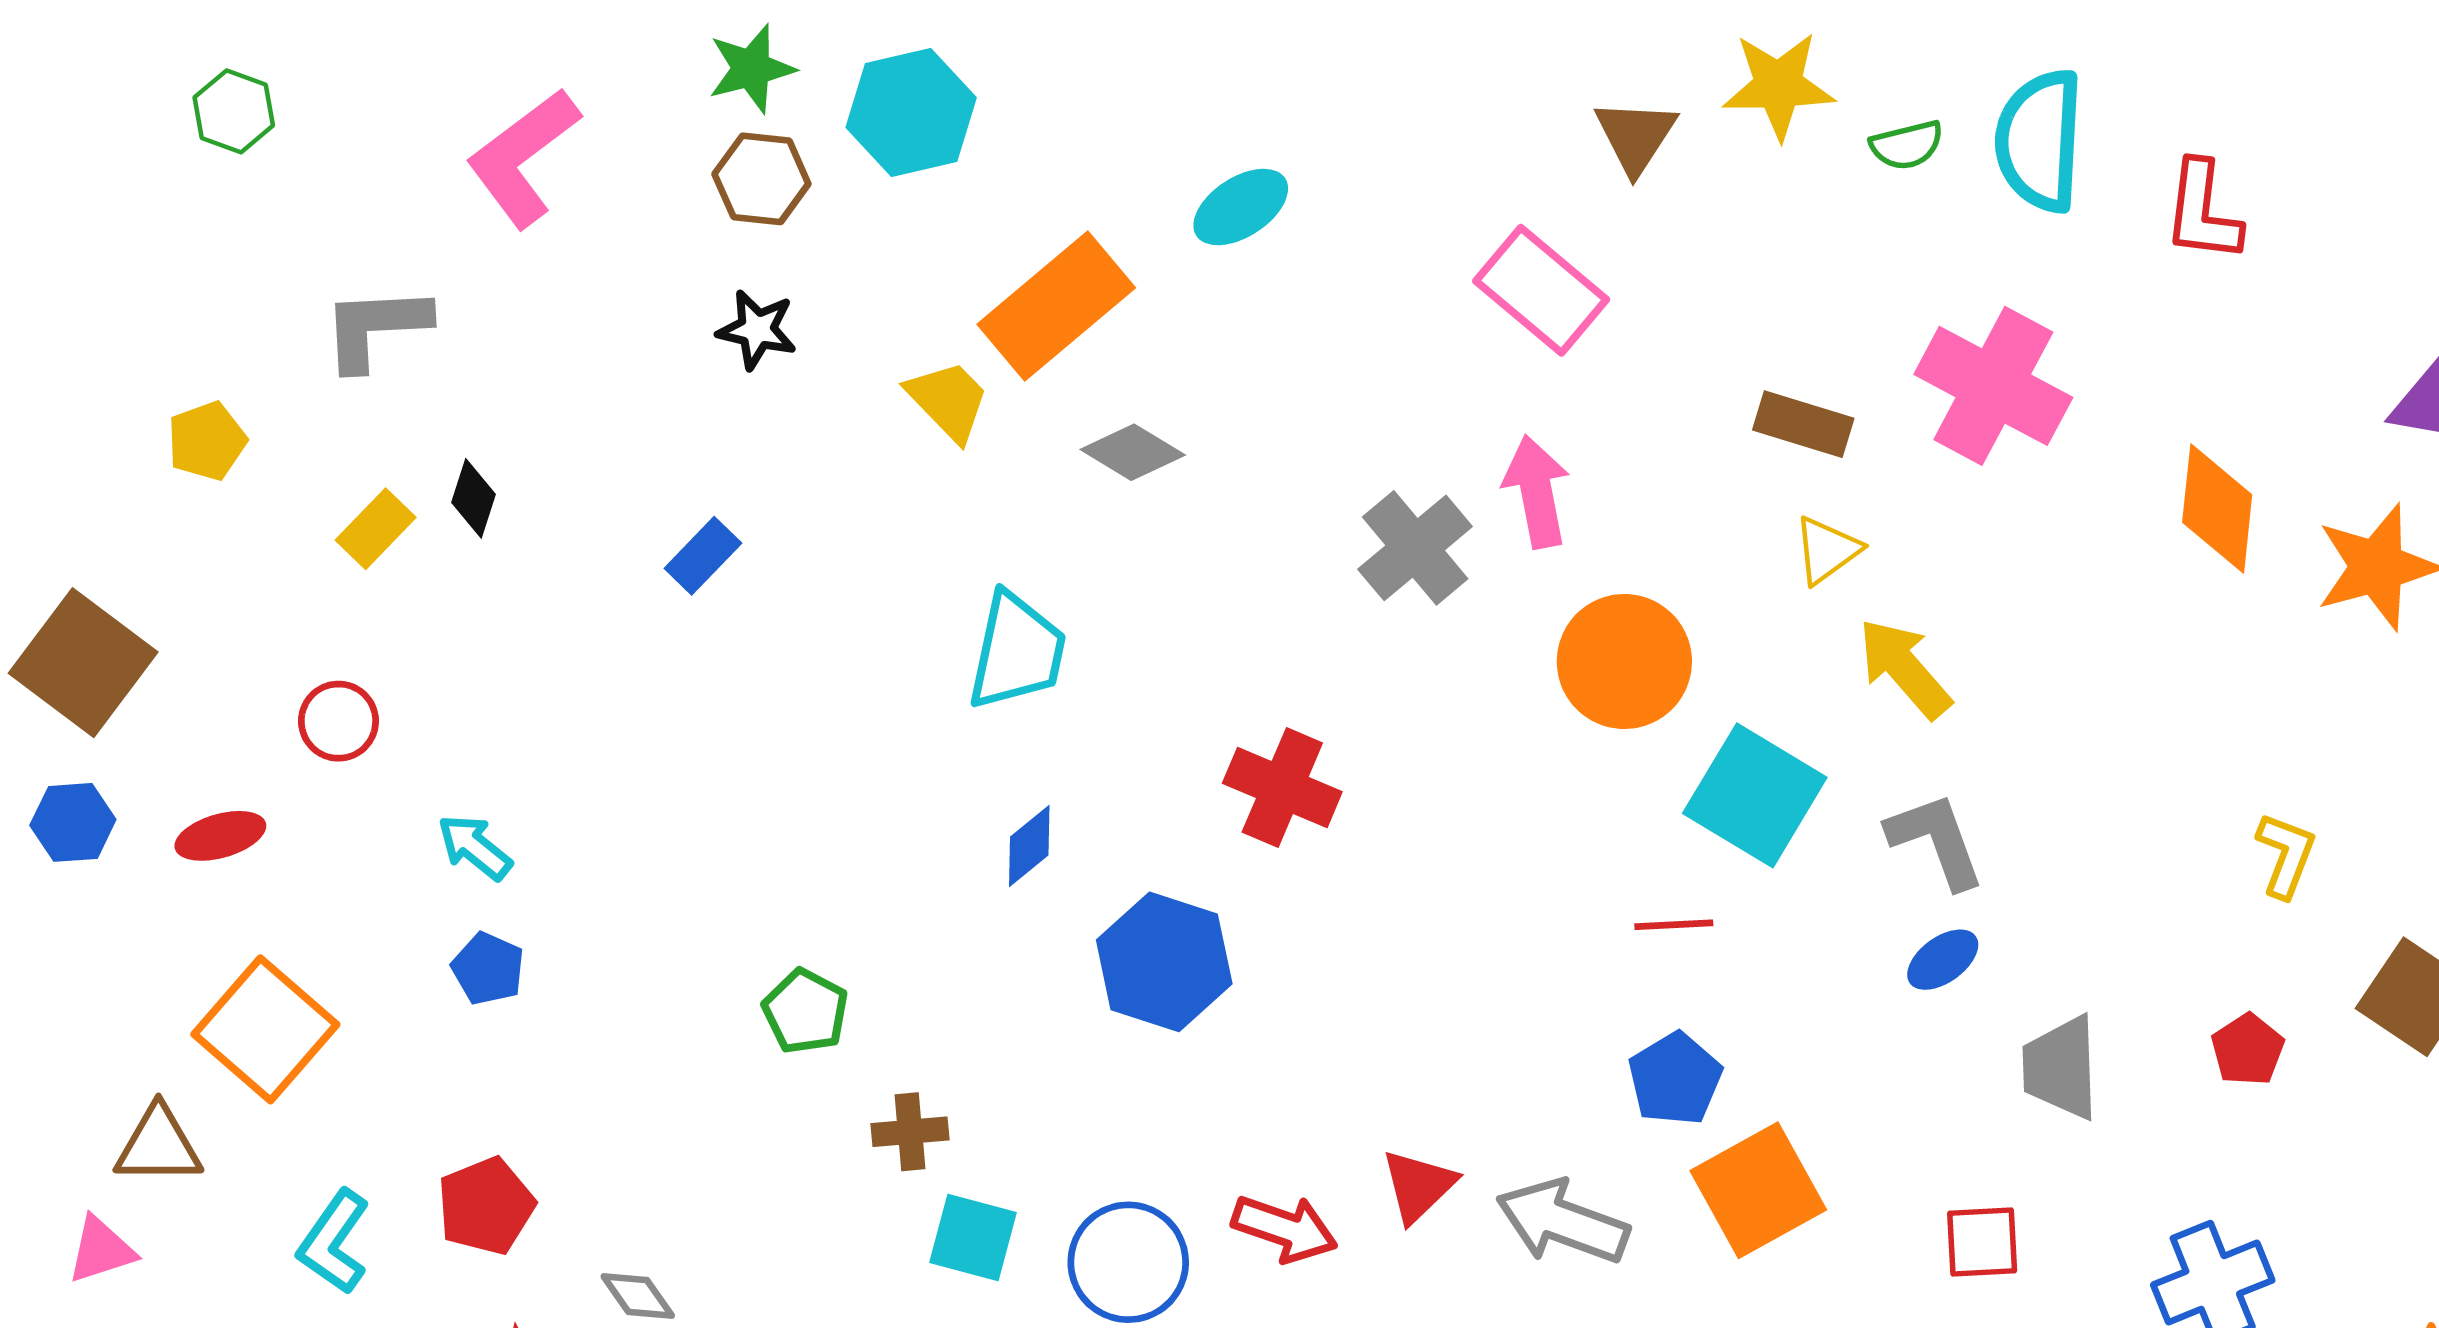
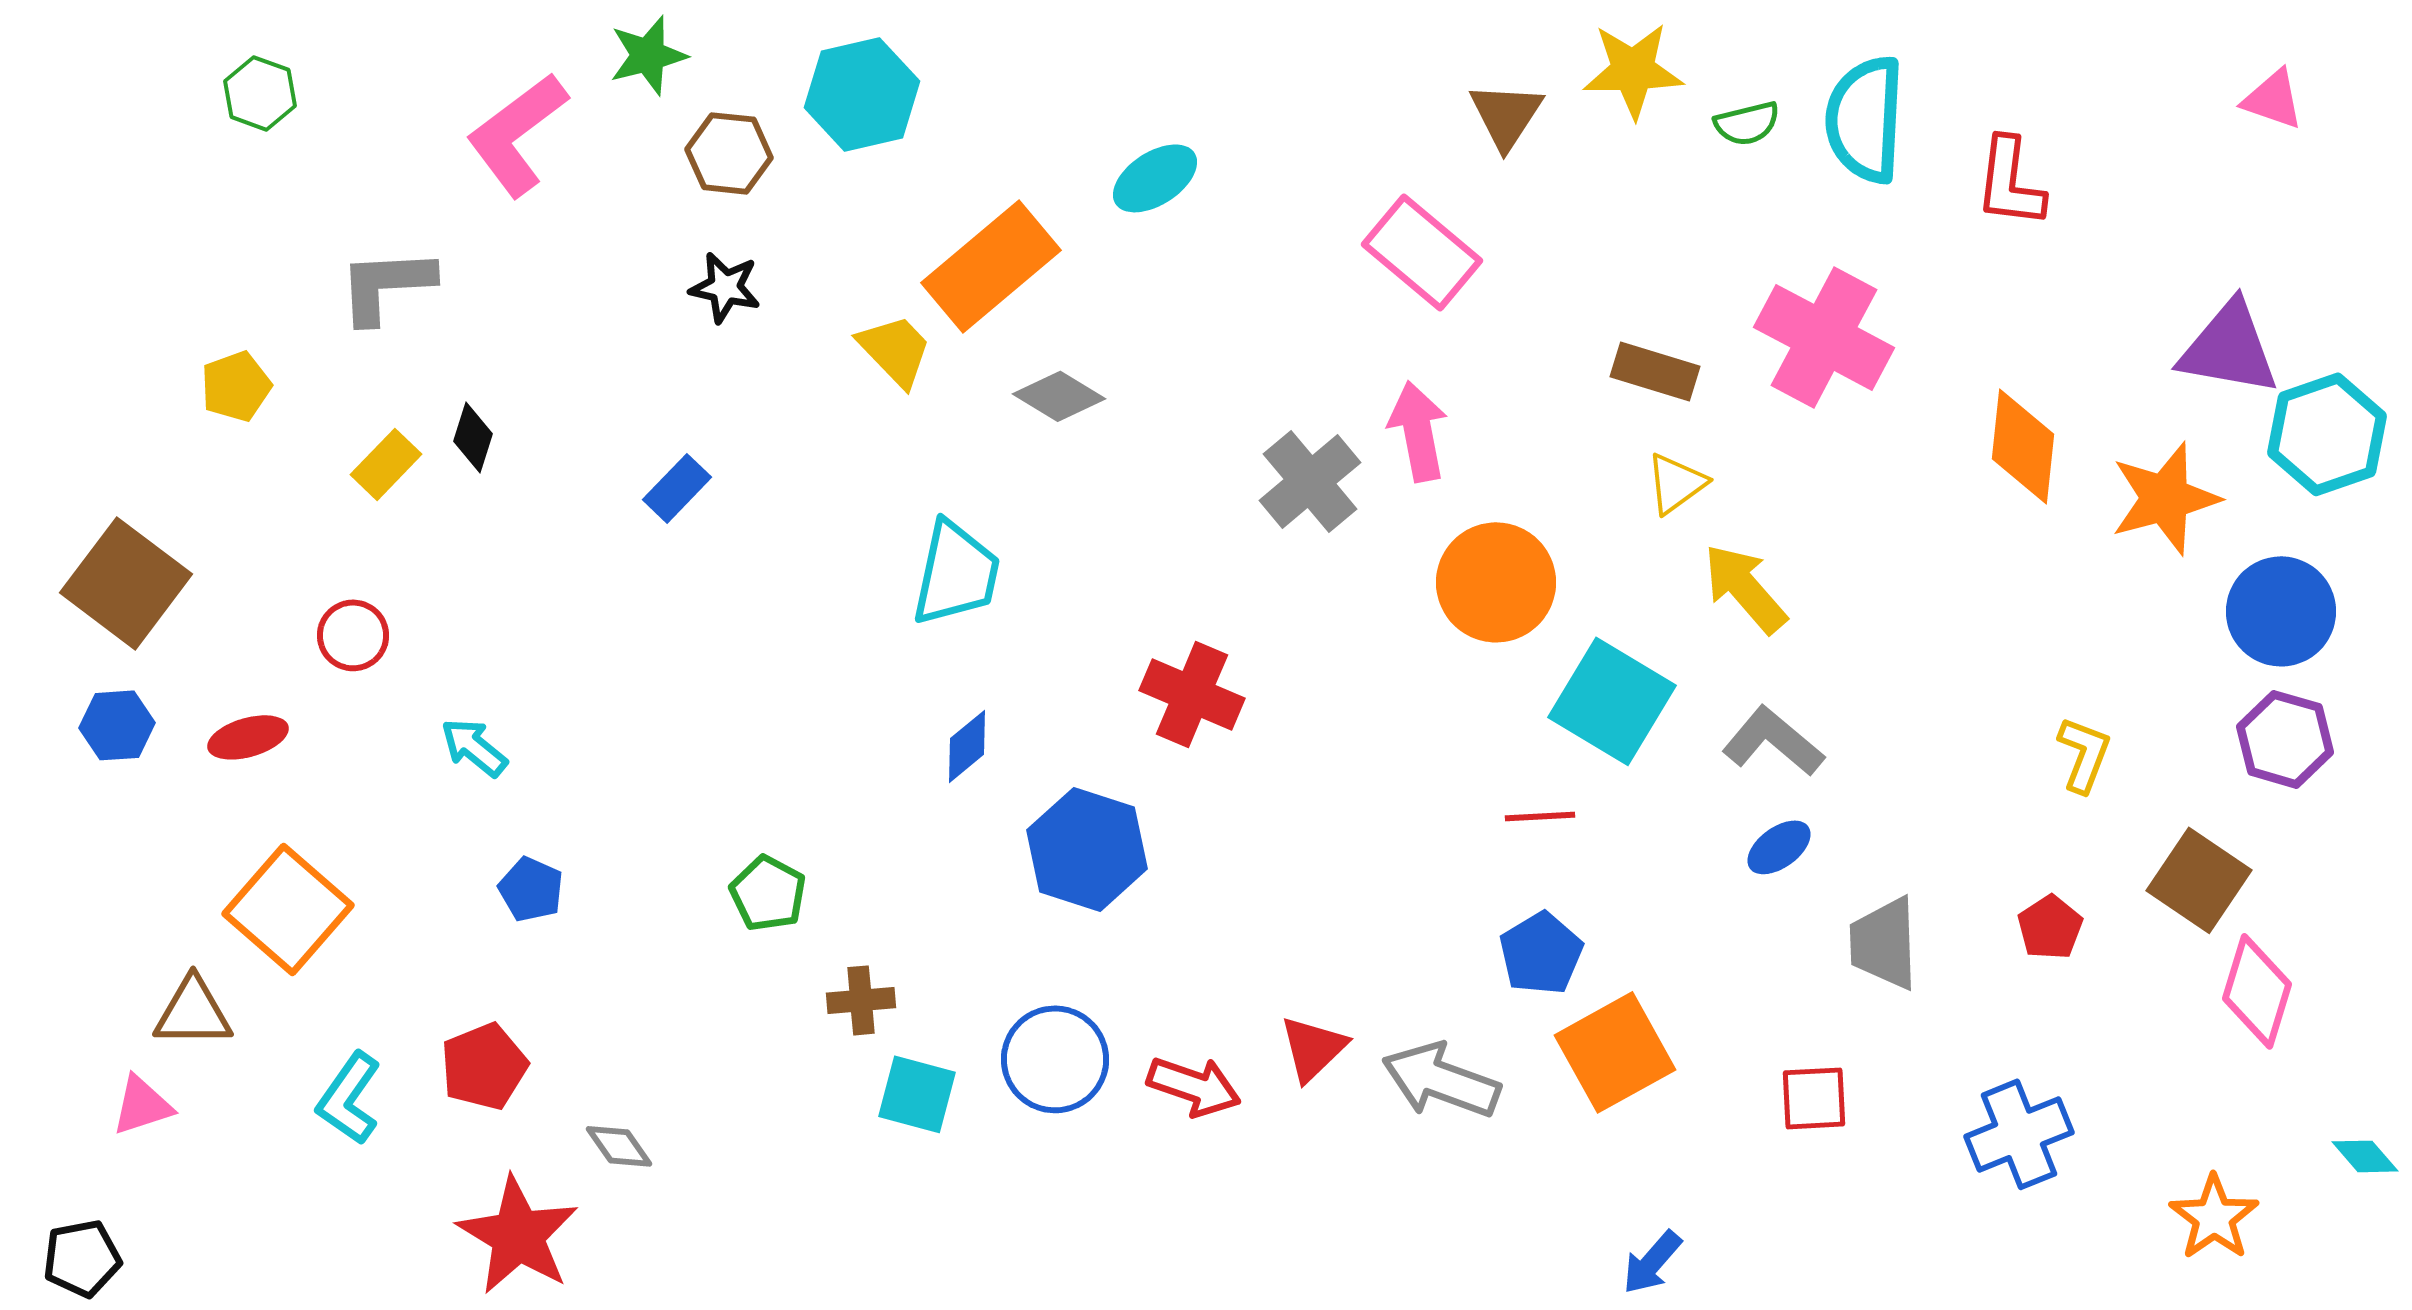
green star: (751, 69) -> (648, 55), moved
gray L-shape: (1936, 840) -> (1773, 741), turned -30
blue pentagon: (488, 969) -> (531, 889), moved
blue circle: (1128, 1262) -> (1055, 1059), moved

